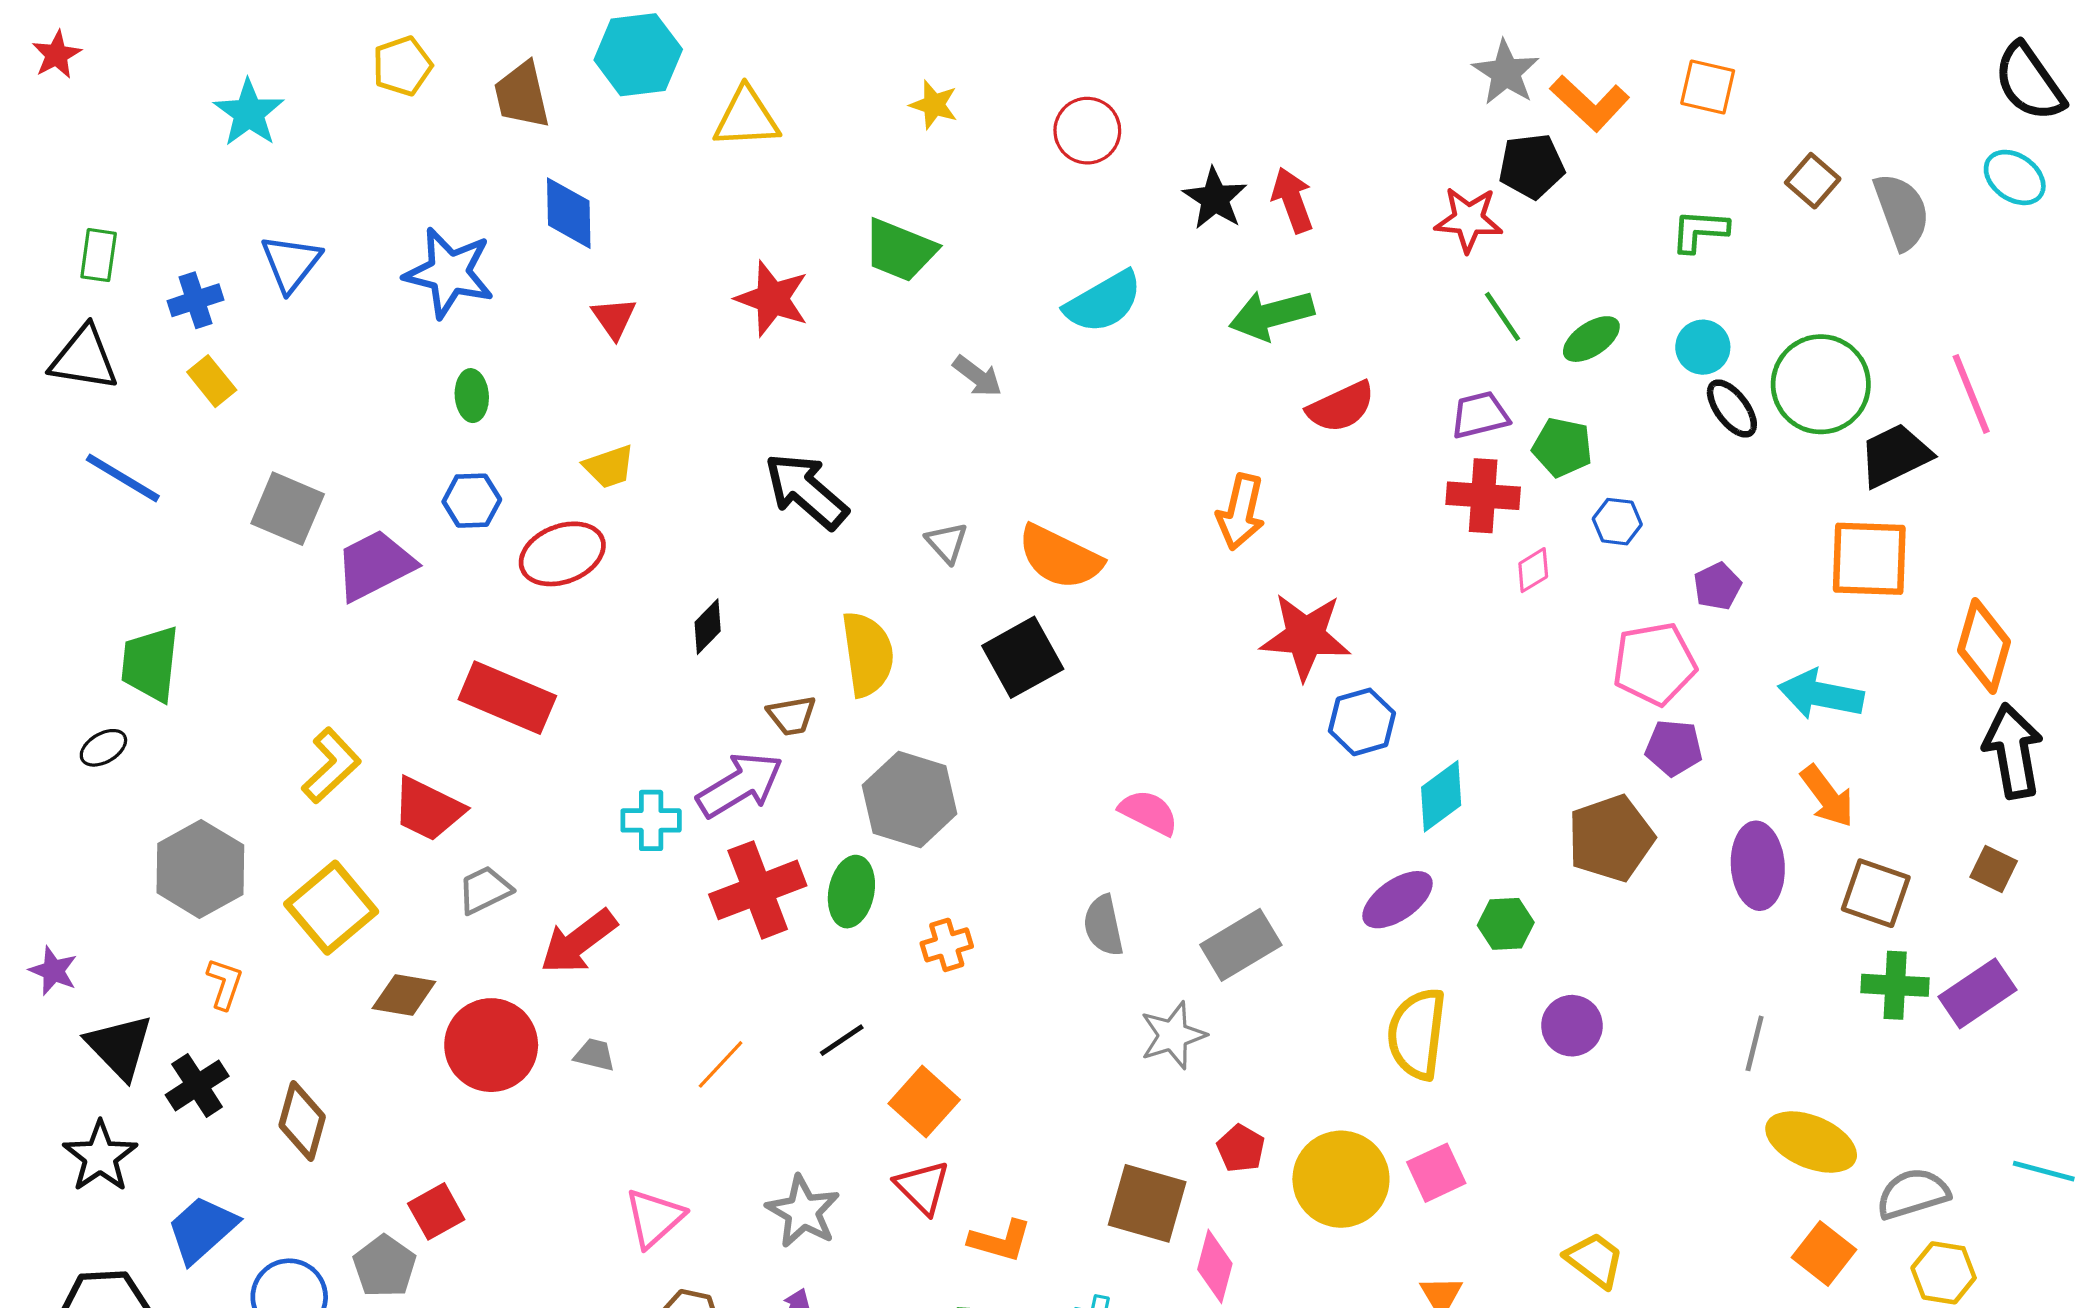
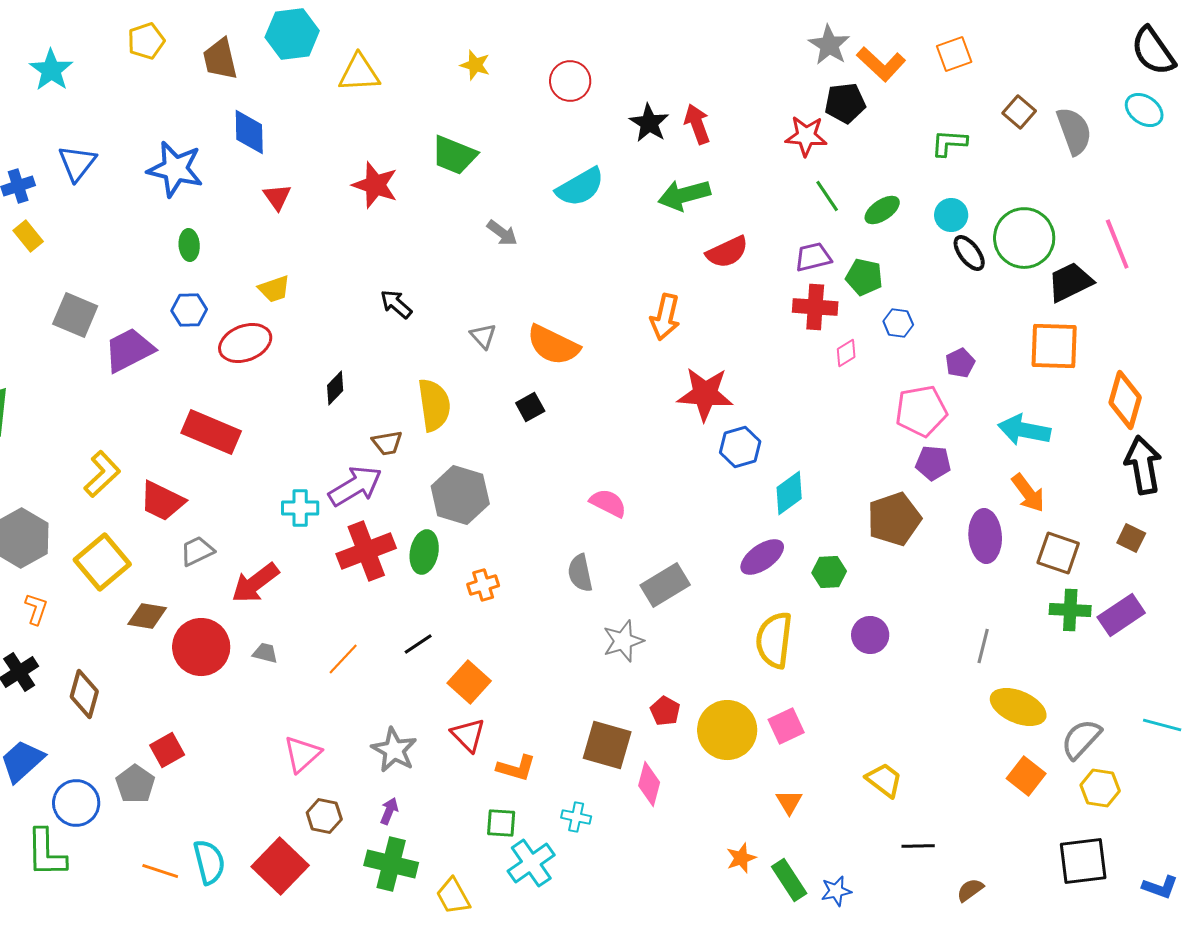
orange square: (1708, 87) -> (954, 54), turned -33
black arrow: (806, 491) -> (396, 304), size x0.6
black square: (1023, 657) -> (530, 407), size x0.6
gray semicircle: (1913, 1194) -> (1081, 739), turned -30

